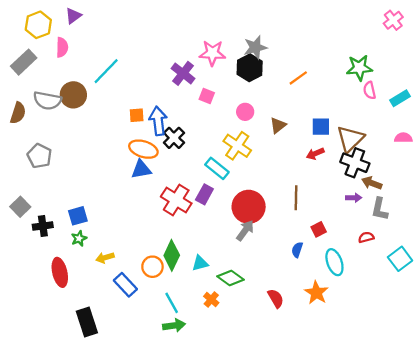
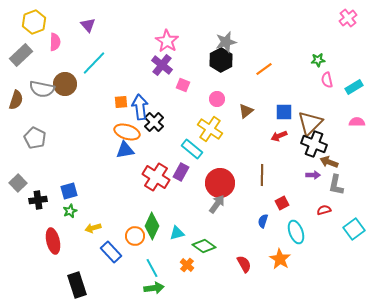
purple triangle: (73, 16) -> (88, 25), moved, turned -35
pink star: (212, 53) -> (167, 41), moved, turned 30
green star: (359, 68) -> (318, 60), size x0.6

